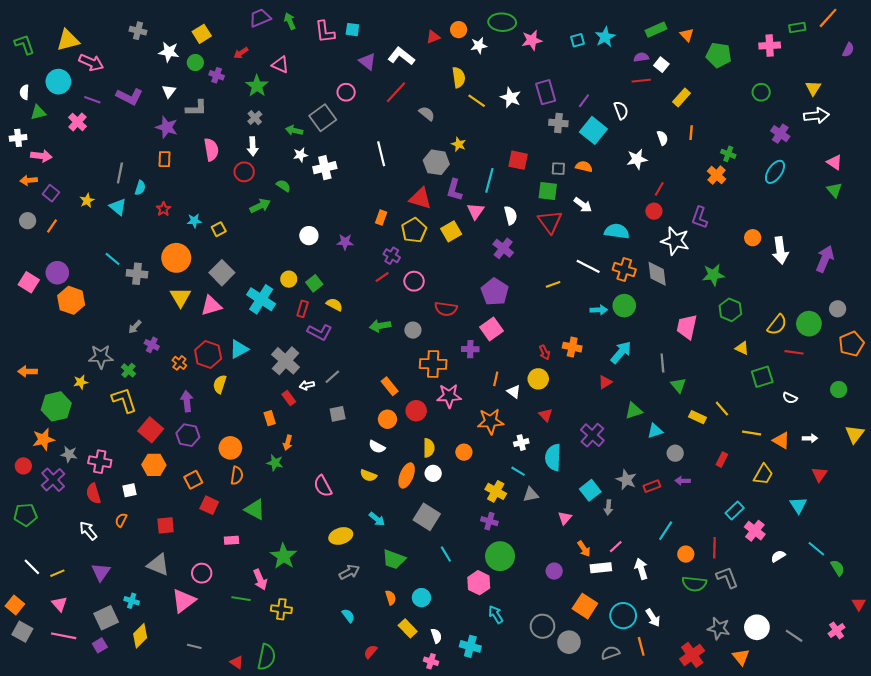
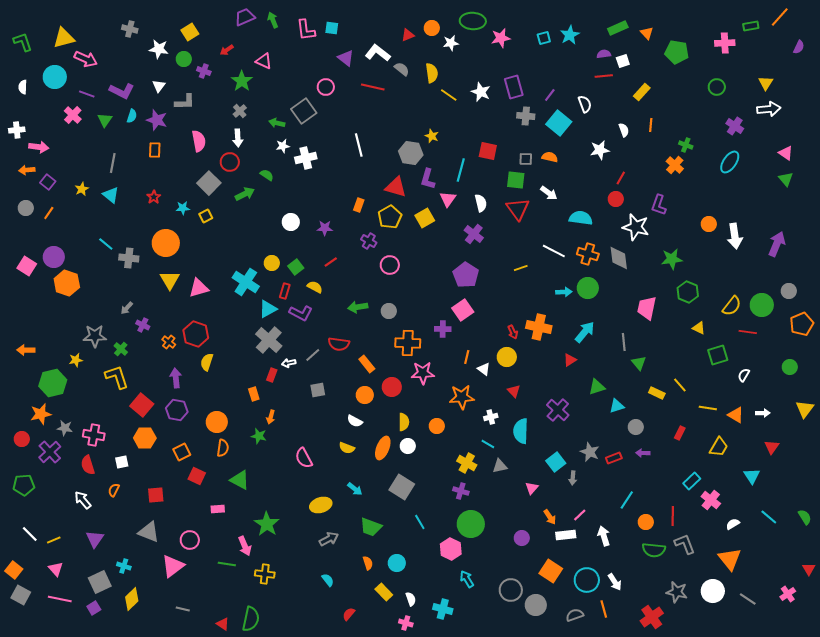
white square: (661, 65) -> (623, 61), turned 32
red line: (396, 92) -> (373, 87), turned 60
green triangle: (38, 112) -> (105, 120), moved, turned -42
gray semicircle: (427, 113) -> (402, 69), moved
cyan semicircle: (140, 188) -> (132, 116), moved
gray square: (222, 273) -> (209, 183), moved
red line: (382, 277) -> (331, 262), moved
red semicircle: (446, 309) -> (339, 344), moved
orange cross: (572, 347) -> (539, 327), size x1.4
cyan triangle: (239, 349) -> (268, 309), moved
red rectangle: (289, 398) -> (272, 375), turned 56
white semicircle: (790, 398) -> (744, 375), turned 96
green semicircle: (838, 568) -> (805, 517), moved
orange triangle: (741, 657) -> (730, 559), moved, size x1.4

